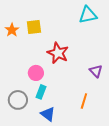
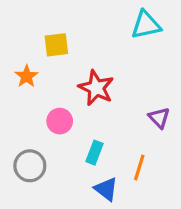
orange star: (12, 30) -> (27, 76), moved
cyan rectangle: (41, 92) -> (95, 153), moved
blue triangle: (48, 114) -> (106, 189), moved

